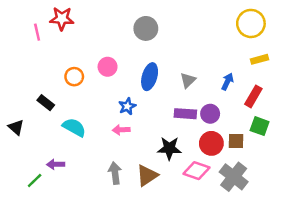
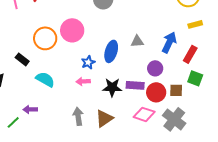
pink circle: (108, 67) -> (72, 30), size x1.5
orange circle: (74, 77) -> (45, 38), size x1.5
blue ellipse: (150, 77) -> (111, 51), moved
gray triangle: (188, 80) -> (137, 41), turned 40
blue arrow: (227, 82) -> (169, 42), size x1.5
purple rectangle: (185, 114) -> (135, 85), moved
black star: (169, 148) -> (112, 87), moved

